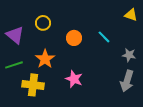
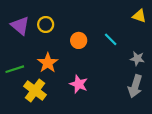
purple triangle: (15, 35) -> (20, 26), moved
yellow cross: (33, 85) -> (35, 90), turned 30

